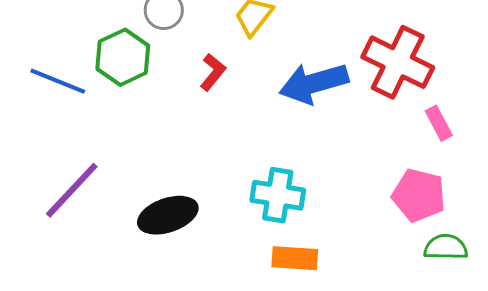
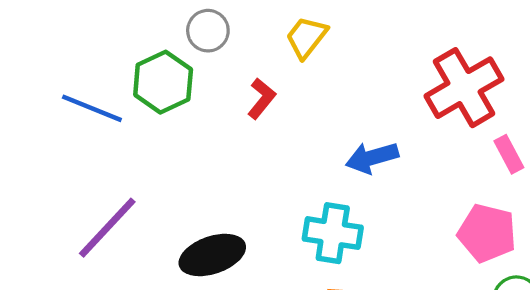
red cross: (398, 62) -> (464, 88), turned 34
blue arrow: (314, 83) -> (372, 158), moved, size x0.7

